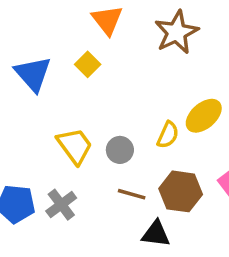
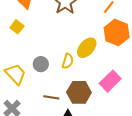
gray circle: (120, 150) -> (41, 64), moved

